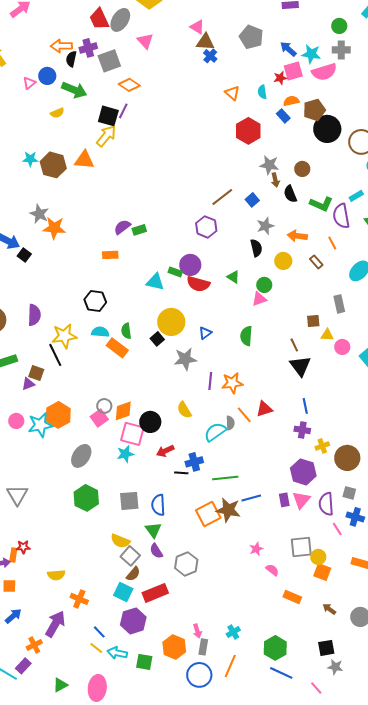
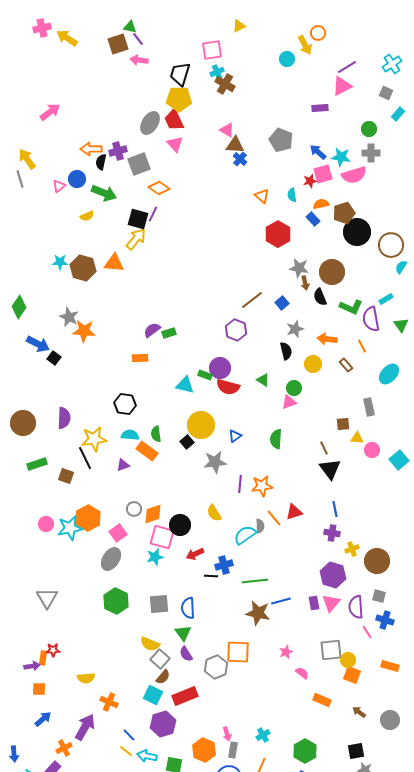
red trapezoid: (99, 19) -> (174, 120), moved
brown circle: (302, 169) -> (332, 272), size x1.6
purple triangle: (28, 384) -> (123, 465), moved
pink square: (99, 418) -> (118, 533), moved
orange square: (208, 514) -> (238, 652), moved, turned 30

